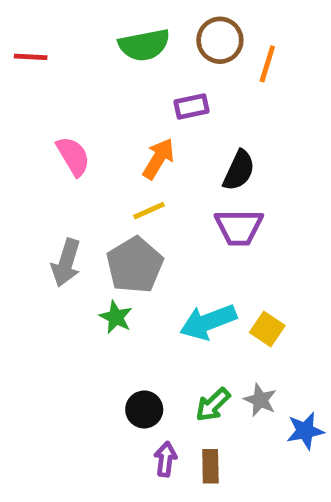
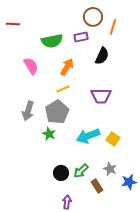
green semicircle: (144, 45) -> (52, 41), moved
purple rectangle: (192, 107) -> (81, 37), moved
black semicircle: (239, 170) -> (102, 56), moved
green arrow: (213, 405) -> (81, 171), moved
purple arrow: (166, 459) -> (67, 202), moved
brown rectangle: (210, 466) -> (97, 186), moved, turned -32

